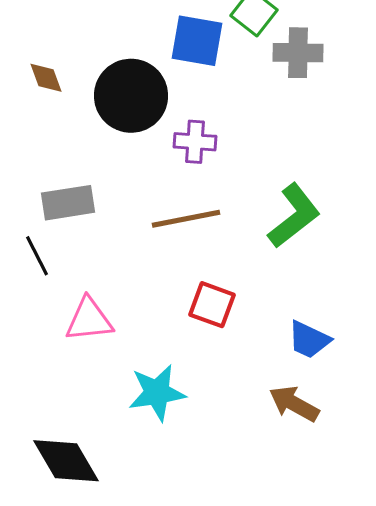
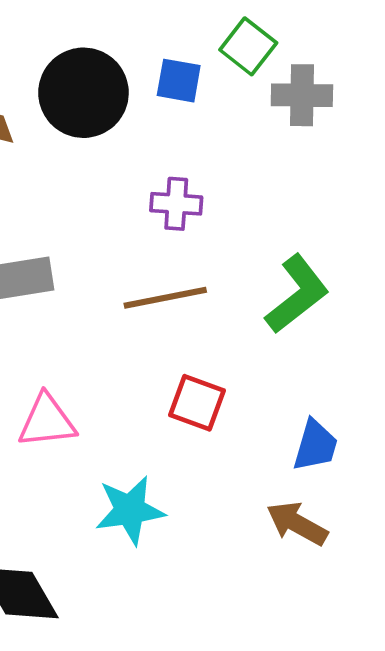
blue square: (197, 41) -> (179, 81), size x0.7
black circle: (131, 96) -> (83, 93), moved
blue trapezoid: (309, 340) -> (315, 445), turned -99

